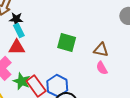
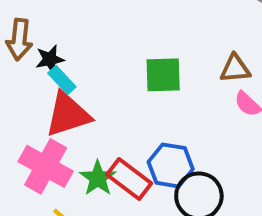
red triangle: (17, 47) -> (68, 115), size x1.4
green star: (22, 81) -> (98, 178), turned 30

